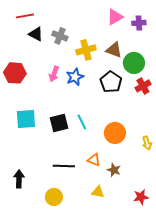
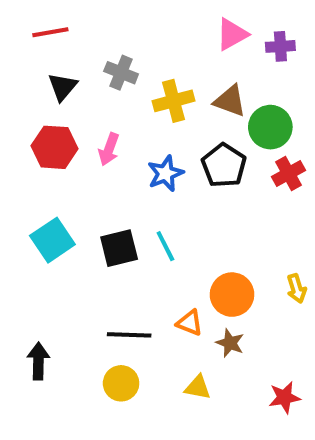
black triangle: (36, 34) -> (63, 87), moved, turned 42
red hexagon: (15, 73) -> (54, 147), moved
blue star: (75, 77) -> (165, 173), moved
cyan square: (26, 119) -> (52, 240), turned -30
orange circle: (115, 133) -> (232, 295), moved
yellow circle: (54, 197) -> (121, 383), moved

